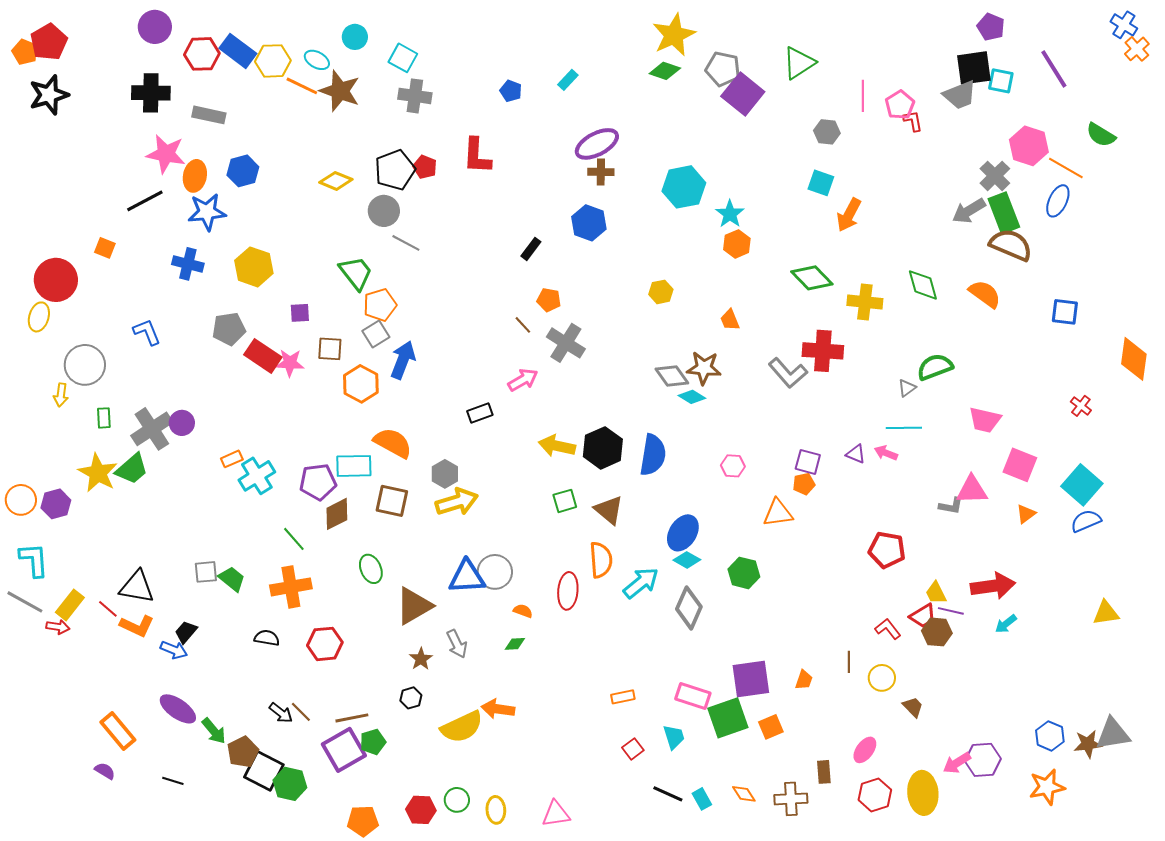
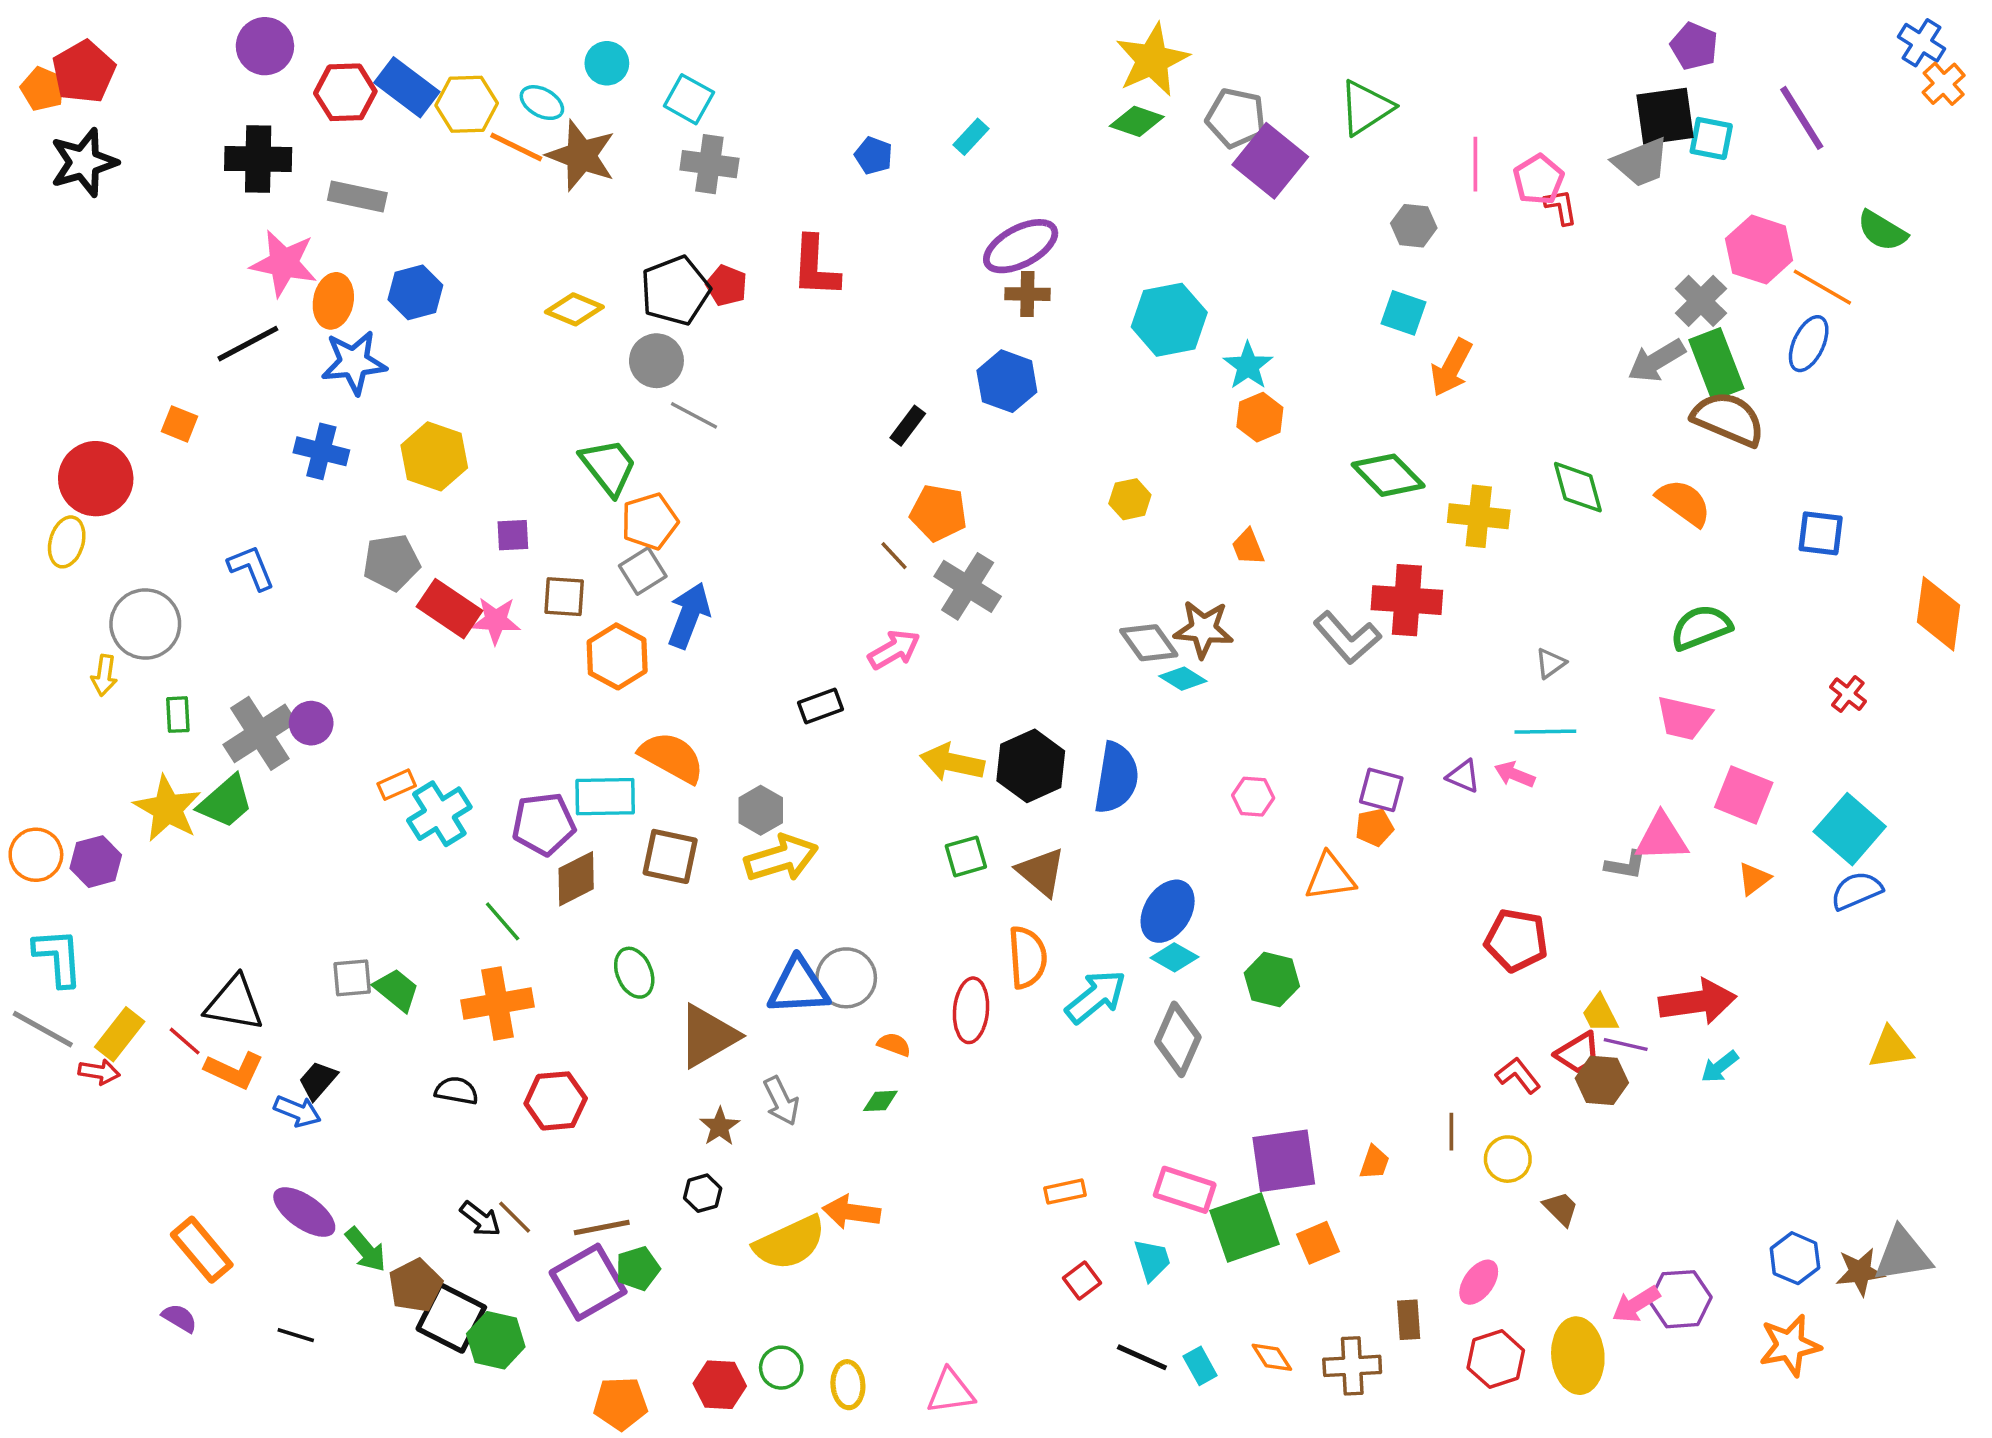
orange pentagon: (549, 300) -> (939, 513), size x1.4
green semicircle: (935, 367) -> (1701, 627), moved

